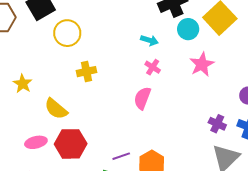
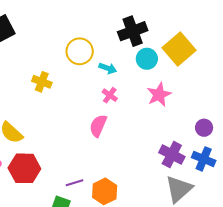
yellow circle: (67, 33) -> (80, 51), moved
yellow cross: (87, 72) -> (42, 82), moved, turned 30
purple cross: (217, 124) -> (172, 155), size x1.4

